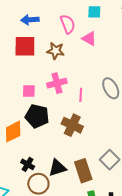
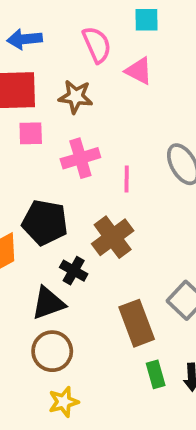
pink square: (29, 91) -> (31, 133), moved
brown cross: (72, 125) -> (113, 237), turned 30
black cross: (28, 164) -> (74, 271), moved
black triangle: (57, 168) -> (48, 303), moved

